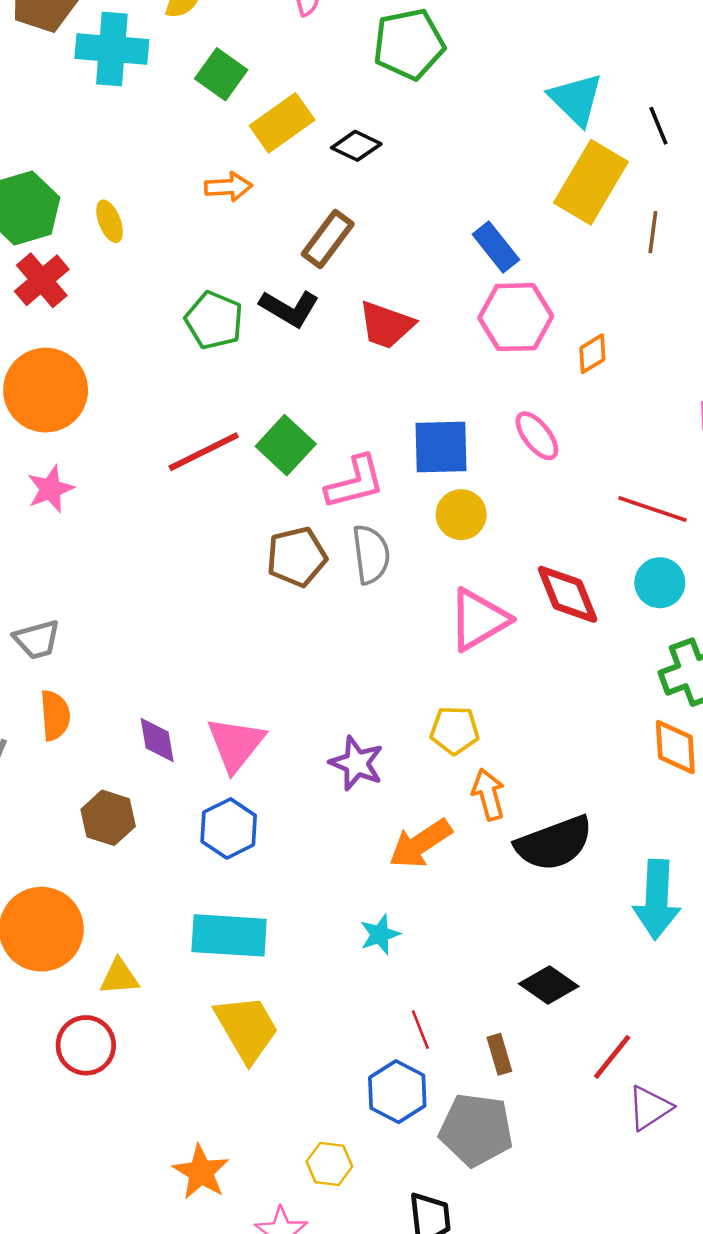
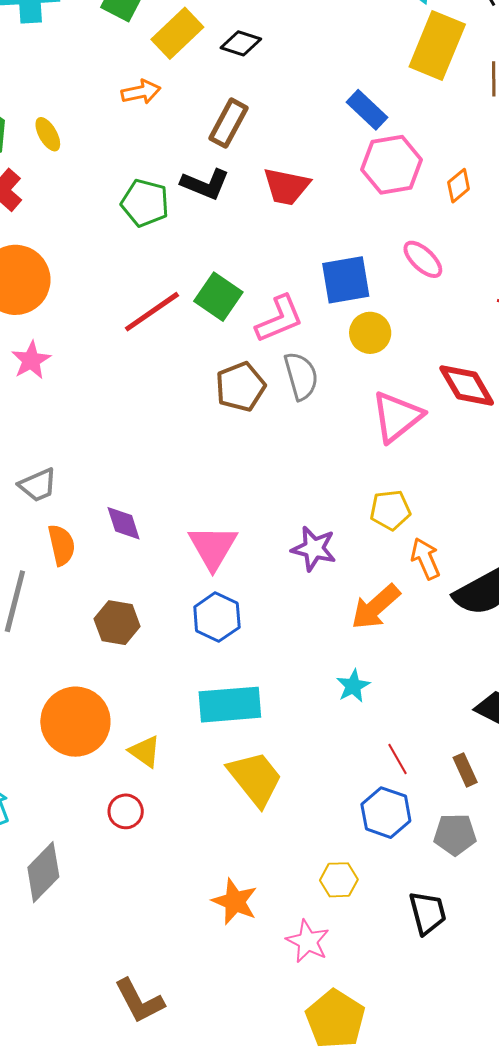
purple diamond: (157, 740) -> (124, 523), moved
yellow triangle: (119, 977) -> (145, 751), turned 48
red circle: (86, 1045) -> (126, 811), size x0.7
gray pentagon: (476, 1130) -> (455, 834), size x0.7

